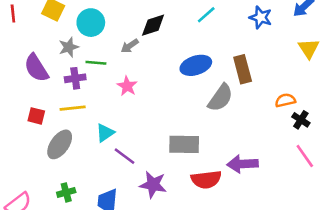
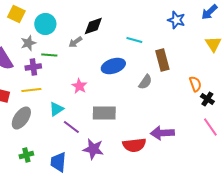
cyan line: (206, 15) -> (134, 40), moved, turned 56
blue ellipse: (196, 65) -> (113, 66), moved
pink star: (127, 86) -> (79, 86), moved
gray semicircle: (220, 98) -> (145, 82), size x0.7
orange semicircle: (285, 100) -> (195, 84), turned 84
gray rectangle: (184, 144) -> (104, 113), moved

